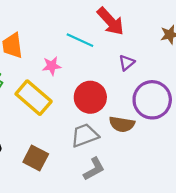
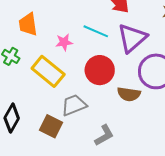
cyan line: (80, 40) -> (96, 31), moved
purple triangle: (127, 63) -> (132, 38), size x2.0
gray trapezoid: (85, 135) -> (74, 105), moved

